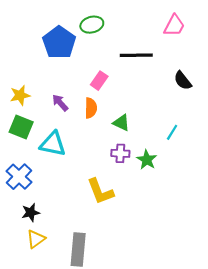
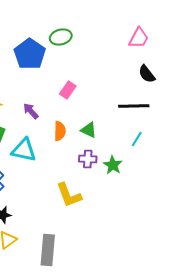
black line: (136, 55) -> (134, 106), moved
black semicircle: (183, 81) -> (147, 74), moved
orange semicircle: (91, 108) -> (60, 131), moved

